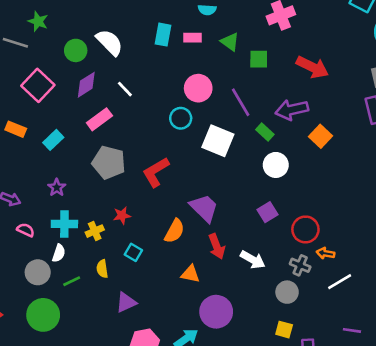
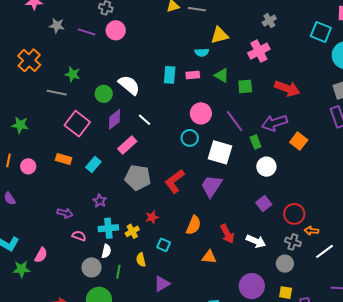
green rectangle: (265, 132) -> (256, 142), turned 32
purple trapezoid: (204, 208) -> (211, 186), moved, turned -95
green line: (72, 281) -> (118, 272), turned -48
purple circle: (216, 312) -> (252, 286), moved

